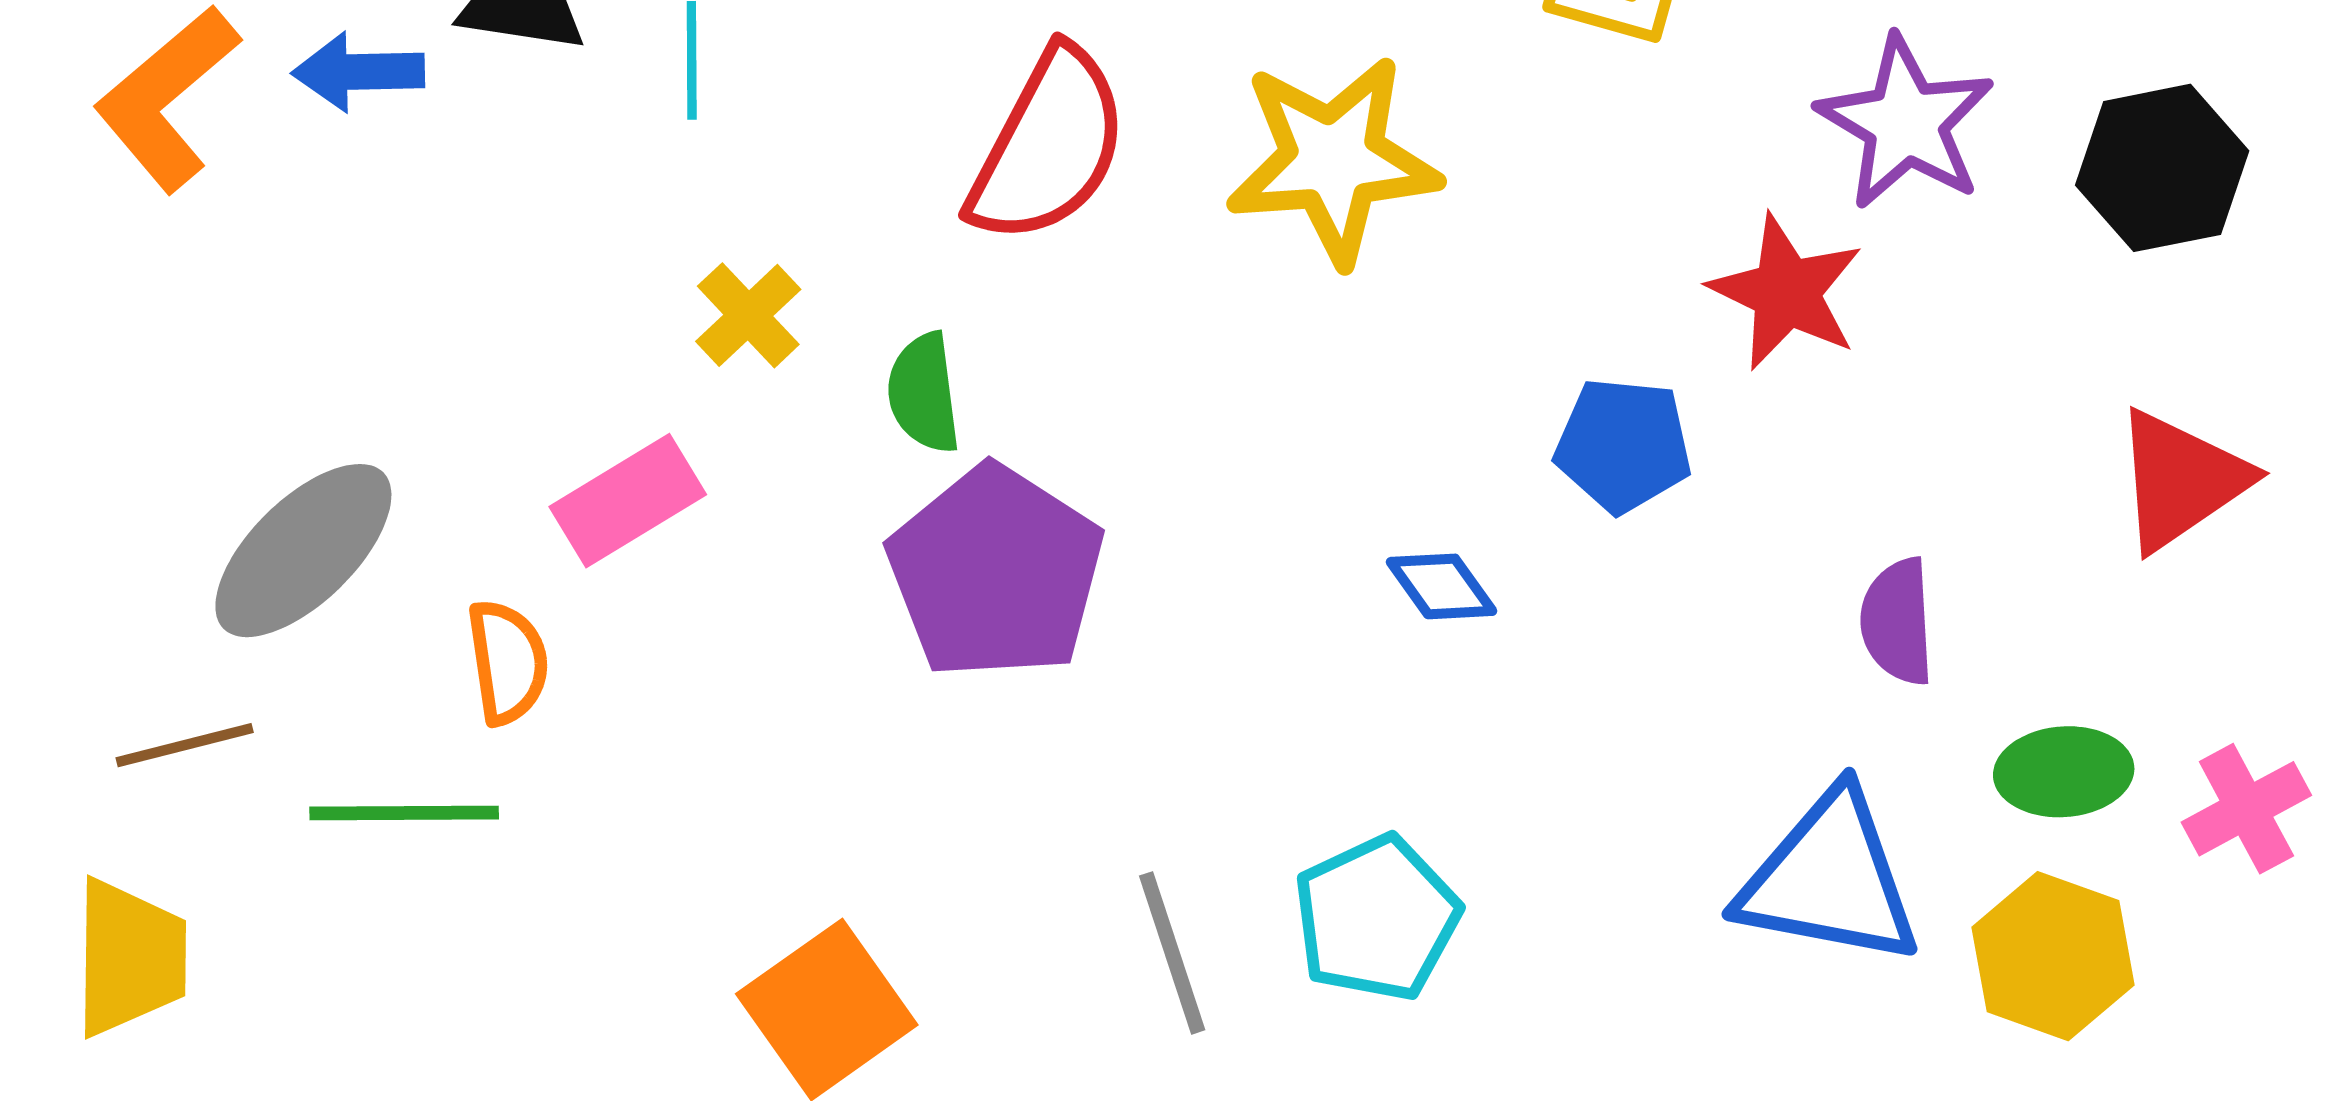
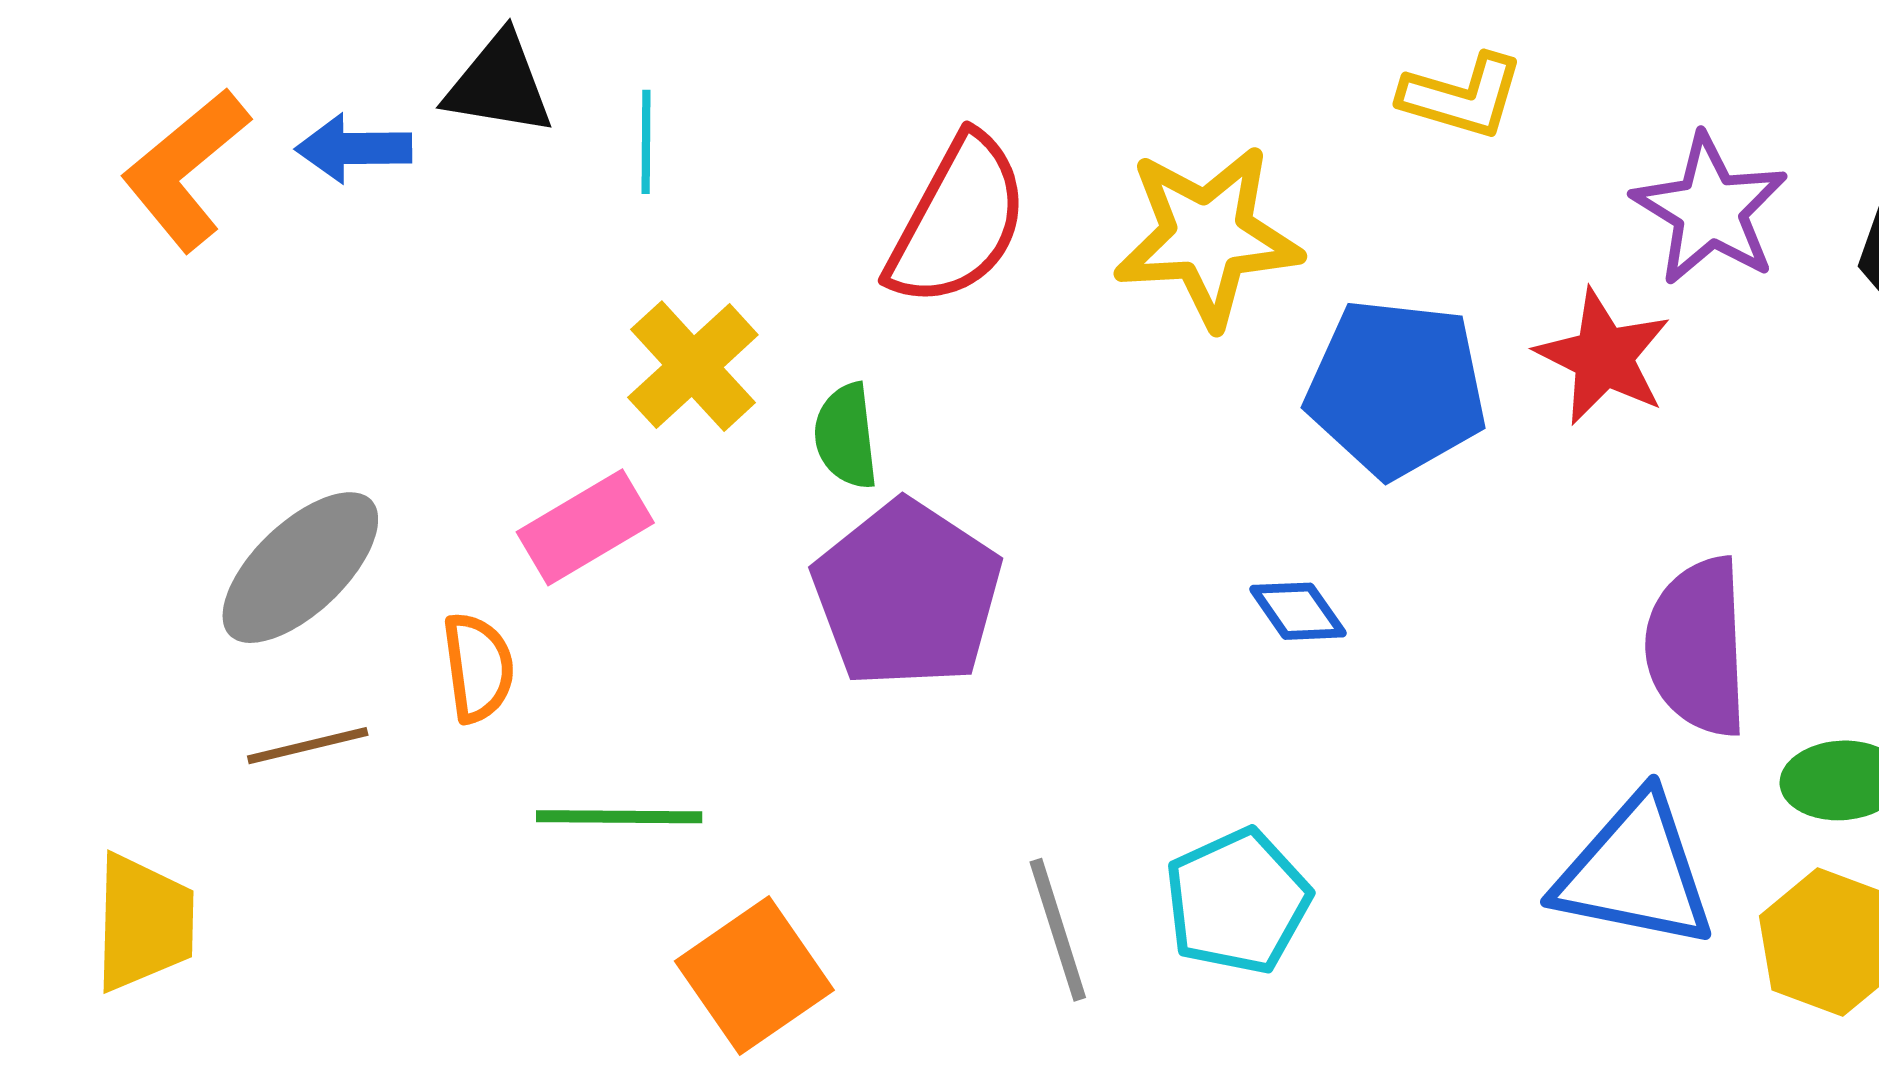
yellow cross: (748, 315) -> (693, 366), size x1.4
blue pentagon: (1623, 445) -> (1396, 388), moved, size x1.5
purple semicircle: (1897, 622) -> (1697, 647), size x1.6
brown line: (185, 745) -> (308, 746), moved
green line: (404, 813) -> (619, 817), moved

